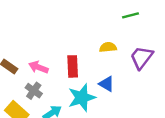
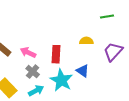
gray cross: (34, 91) -> (33, 72), moved
cyan star: (82, 98) -> (61, 80), turned -30

